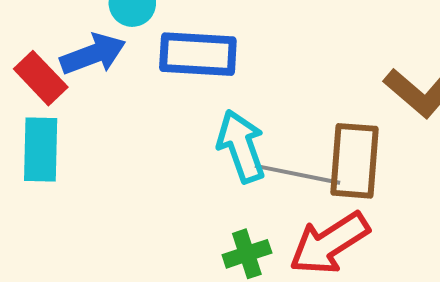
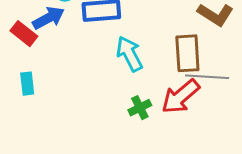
cyan rectangle: (41, 149) -> (27, 84), moved, size x0.7
gray line: (297, 174) -> (207, 77), moved

